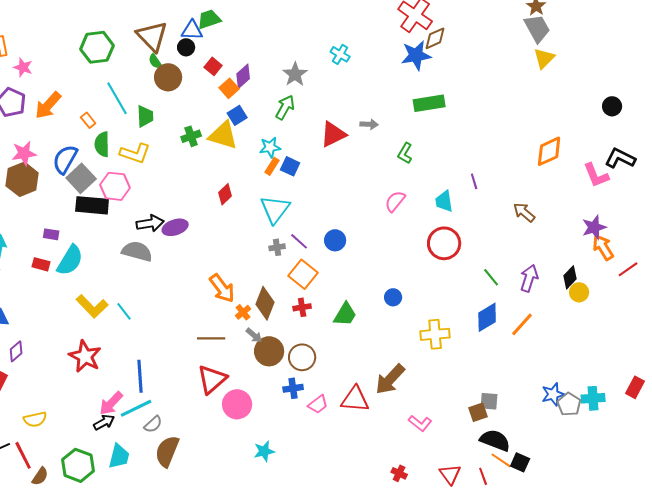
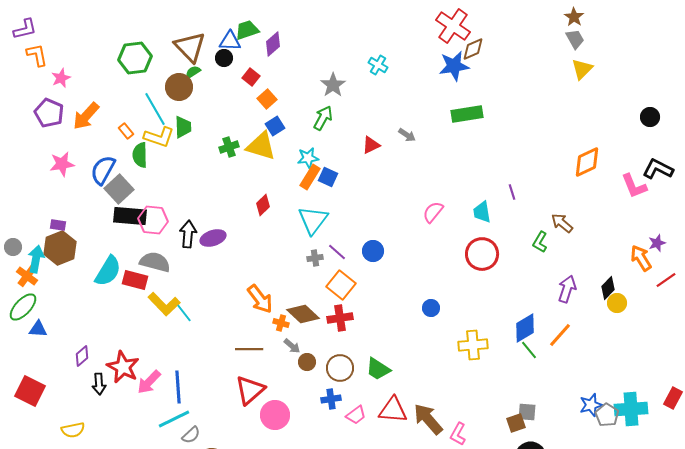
gray trapezoid: (537, 28) -> (575, 39), size x0.7
green semicircle: (155, 61) -> (193, 72), turned 91
pink star: (23, 67) -> (61, 78), turned 30
purple diamond: (243, 76) -> (273, 44), moved
brown circle: (168, 77) -> (179, 87), moved
gray arrow: (369, 124) -> (407, 135), turned 30
red triangle: (333, 134) -> (371, 145), size x0.7
yellow L-shape: (135, 153) -> (159, 137), moved
green L-shape: (405, 153) -> (540, 242), moved
orange rectangle: (272, 166) -> (310, 177), size x1.4
brown hexagon: (22, 179) -> (60, 248), moved
pink hexagon: (115, 186) -> (153, 220), moved
black arrow: (150, 223) -> (188, 234), turned -76
purple star: (594, 227) -> (657, 243), moved, size x0.7
purple rectangle: (51, 234) -> (58, 225), moved
gray semicircle: (137, 251) -> (155, 262), moved
red rectangle: (41, 264) -> (135, 280), moved, size x1.4
green line: (491, 277) -> (529, 350), moved
brown diamond: (265, 303) -> (303, 314), turned -68
yellow L-shape: (92, 306) -> (164, 304), moved
red cross: (302, 307) -> (340, 318), size x1.4
cyan line: (124, 311) -> (184, 313), moved
orange cross: (243, 312) -> (281, 323), turned -35
green trapezoid: (345, 314) -> (378, 369), moved, turned 92
purple diamond: (16, 351) -> (82, 356), moved
brown circle: (269, 351) -> (307, 362), size x0.6
brown arrow: (390, 379) -> (428, 419), moved, turned 96
cyan cross: (593, 398) -> (631, 409), size x1.4
pink arrow: (111, 403) -> (149, 382), moved
black arrow: (104, 422) -> (99, 384), moved, turned 115
pink L-shape: (420, 423) -> (458, 434), turned 80

